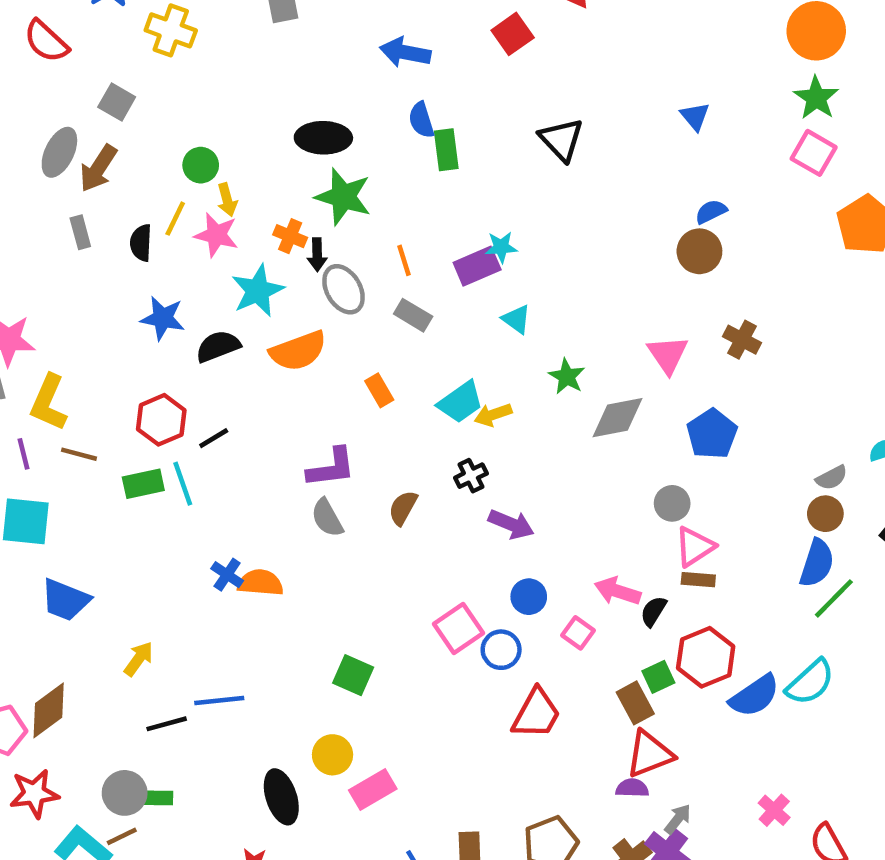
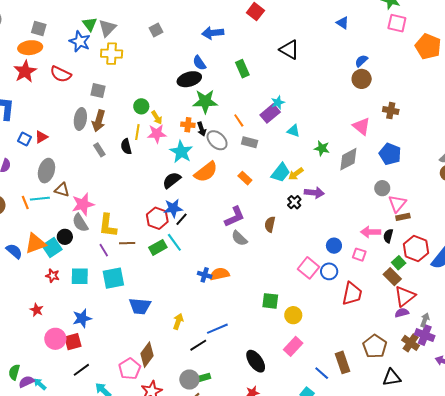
blue semicircle: (421, 120) -> (199, 63), moved
blue star: (163, 318) -> (173, 208), moved
purple arrow: (511, 524) -> (314, 193), moved
yellow circle: (333, 755) -> (293, 315), moved

